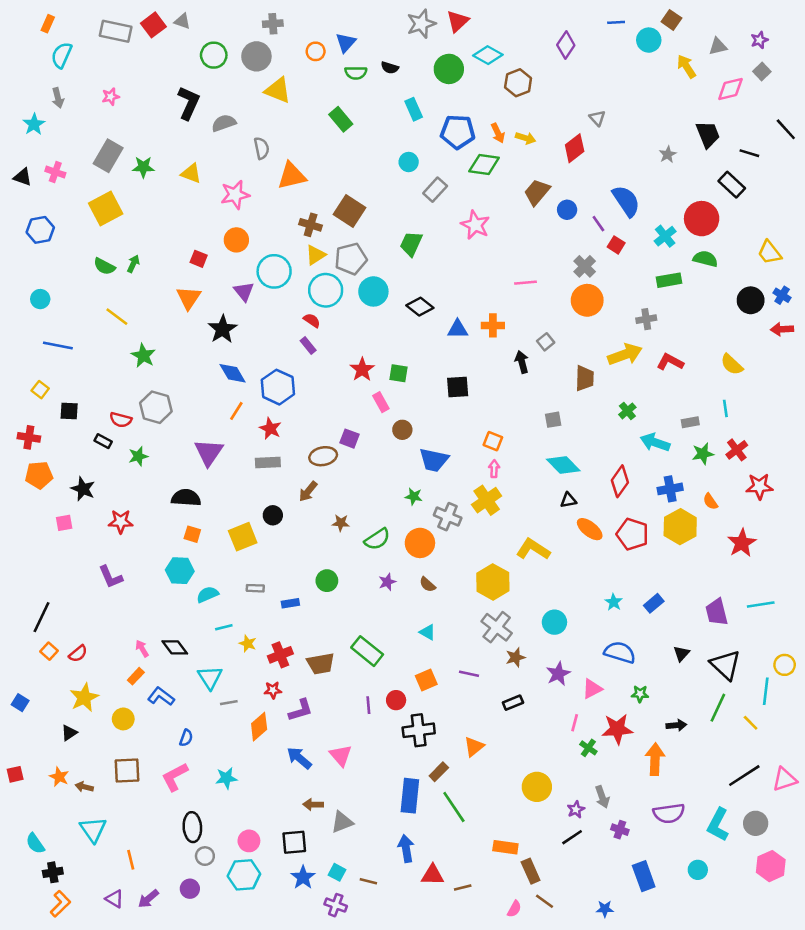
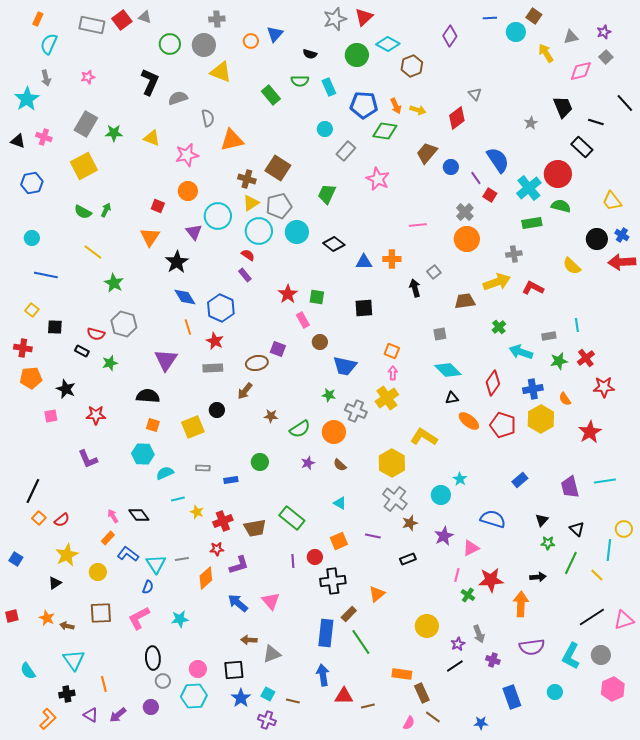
green semicircle: (356, 73) -> (300, 81), moved
cyan star: (34, 124) -> (27, 99), size x1.4
cyan cross: (665, 236) -> (529, 188), size x1.4
red arrow: (782, 329) -> (622, 262), size x1.5
yellow semicircle: (732, 364) -> (572, 266), moved
brown trapezoid: (585, 378) -> (465, 301), turned -100
orange line: (236, 411) -> (188, 327), turned -49
cyan star: (614, 602) -> (460, 479), moved
black triangle: (725, 665) -> (577, 529), size x0.6
cyan triangle: (210, 677) -> (156, 564), moved
green star: (640, 694) -> (548, 543), moved
black cross: (53, 872) -> (67, 694), moved

